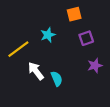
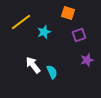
orange square: (74, 14) -> (68, 13), turned 32
yellow line: (18, 49) -> (21, 22), moved

